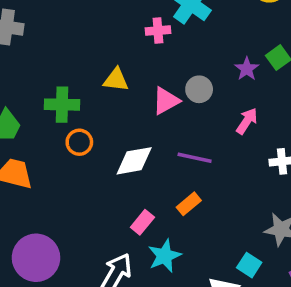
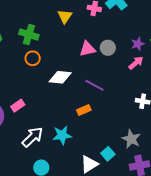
yellow triangle: (116, 80) -> (65, 16), moved, turned 42
pink arrow: (247, 121) -> (136, 63), moved
pink rectangle: (142, 222) -> (18, 106), moved

